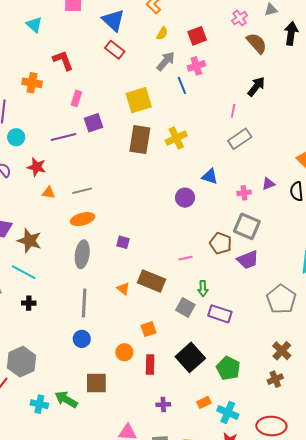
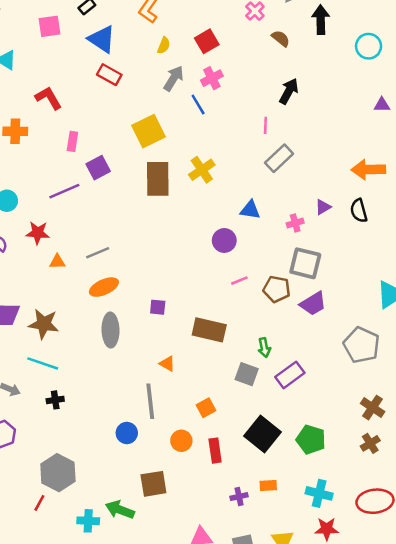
brown semicircle: (257, 43) -> (281, 38), size x0.7
pink line: (186, 258) -> (239, 281), moved
brown rectangle: (151, 281) -> (209, 330), moved
gray line: (84, 303) -> (150, 401), moved
purple rectangle: (220, 314) -> (290, 375), turned -45
orange rectangle: (204, 402) -> (268, 486), moved, turned 32

